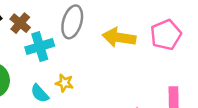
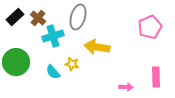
yellow arrow: (119, 37) -> (97, 47), moved

